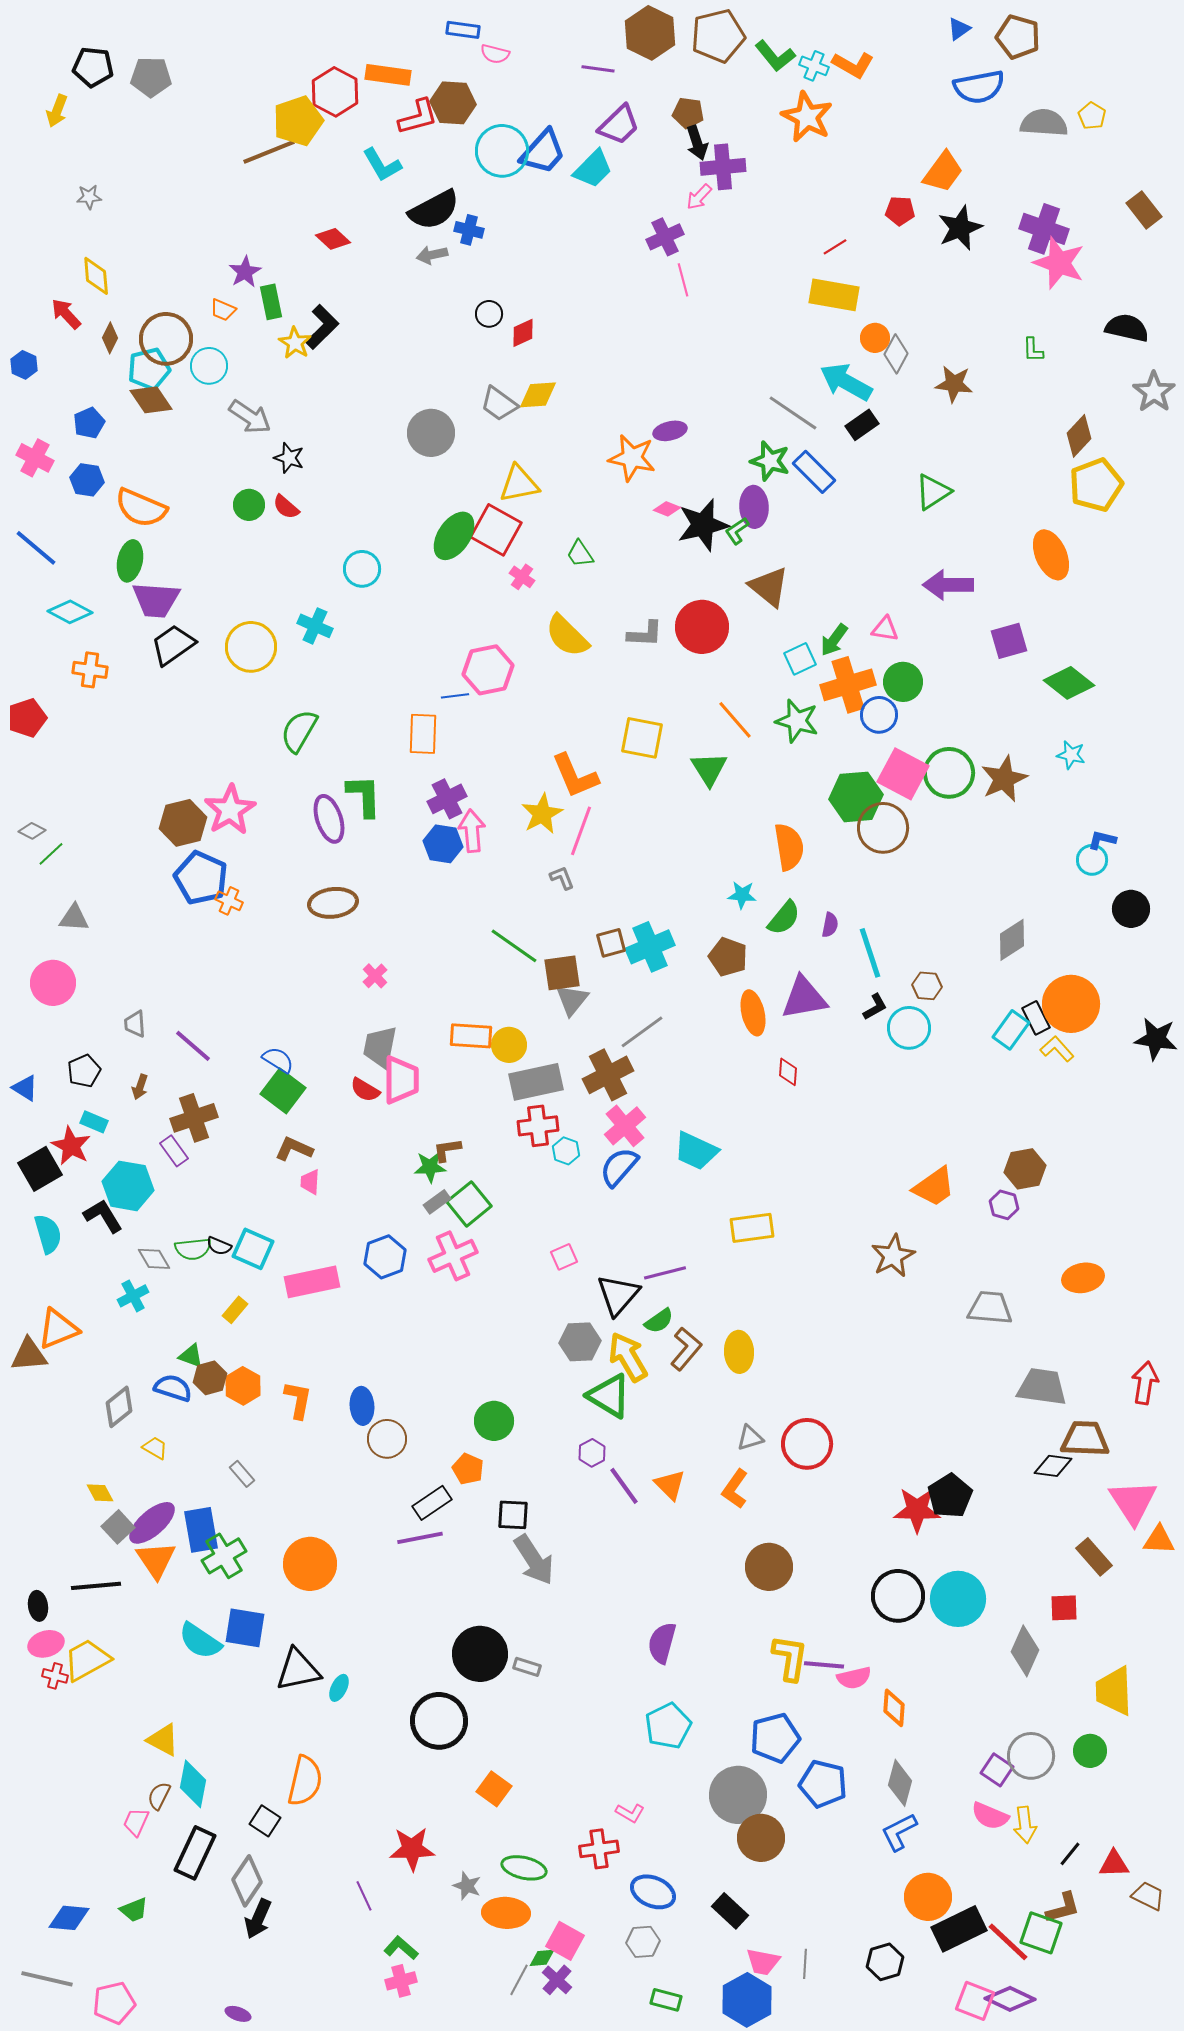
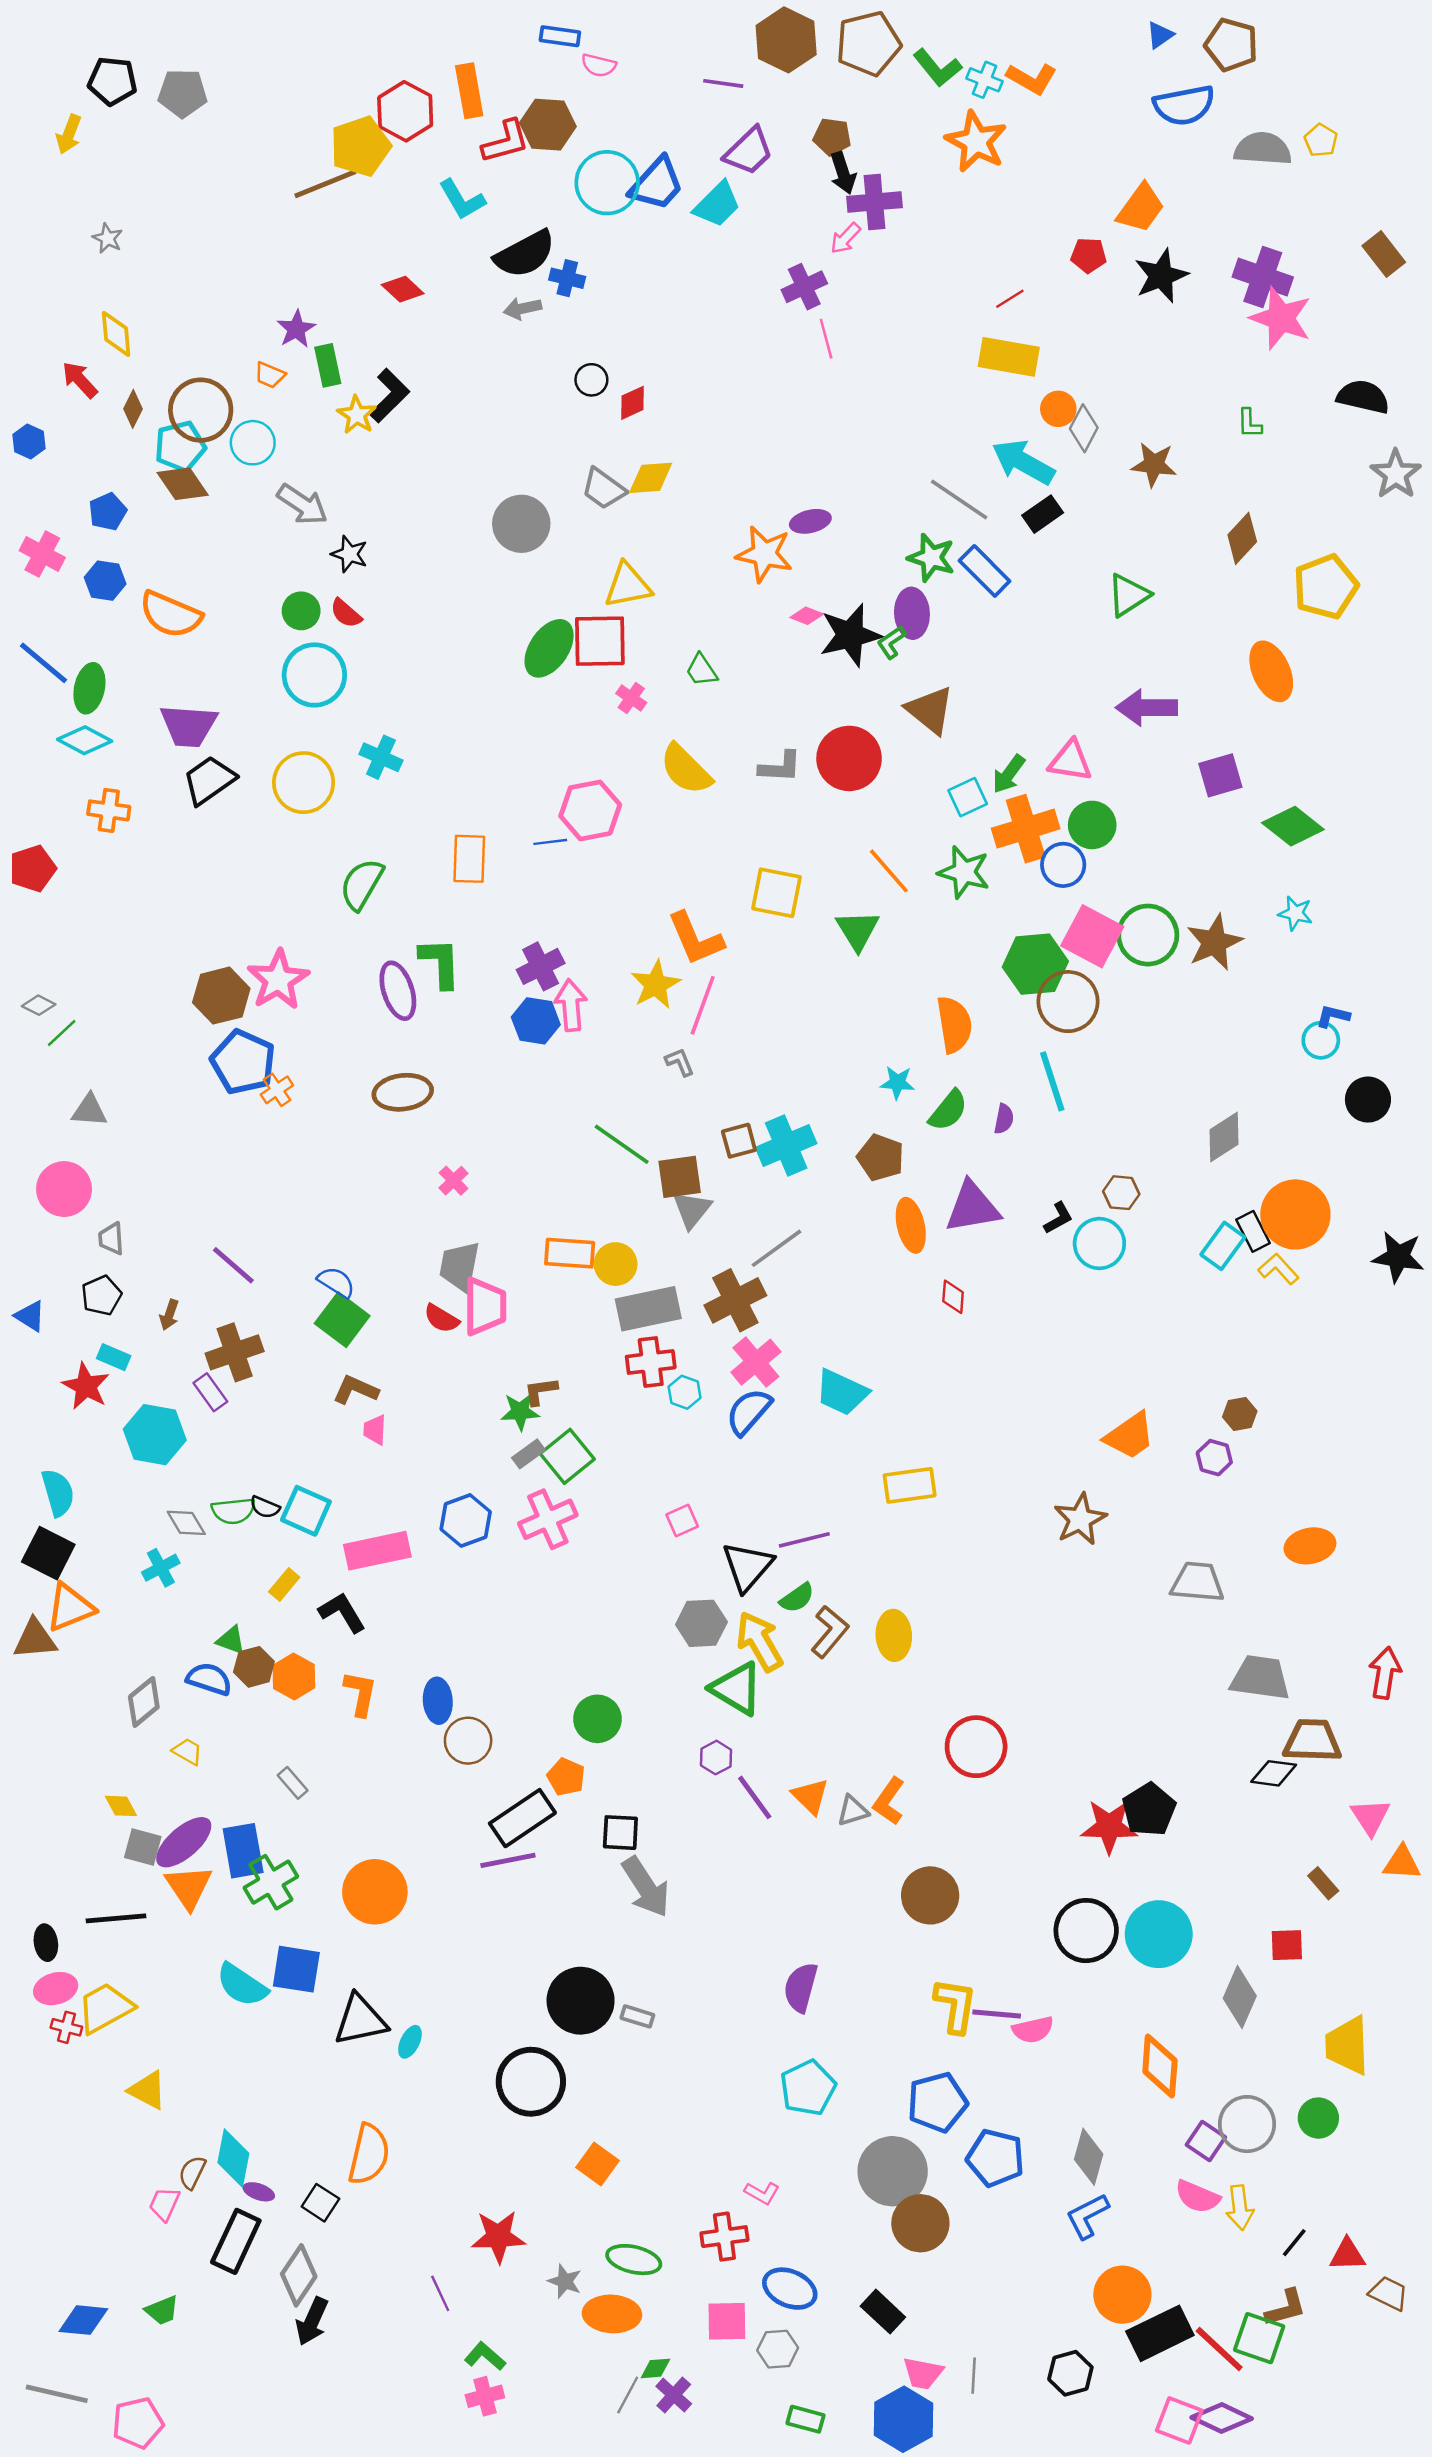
orange rectangle: (388, 75) -> (469, 91), turned 72
gray star: (89, 197) -> (108, 238), turned 30
brown diamond: (1079, 436) -> (1242, 538), moved
red square: (496, 530) -> (600, 641), turned -30
green ellipse: (130, 561) -> (89, 688), moved
cyan circle: (362, 569) -> (314, 675), moved, size x1.4
pink triangle: (885, 629) -> (1070, 761), size x1.4
orange rectangle: (423, 734) -> (469, 859), moved
orange cross: (229, 901) -> (277, 1090), turned 32
cyan line: (870, 953) -> (1052, 1081), moved
gray trapezoid: (135, 1024) -> (111, 1239), moved
black square: (40, 1169) -> (48, 1553), moved, turned -33
brown hexagon: (1025, 1169) -> (1240, 1414), size x0.7
black L-shape: (103, 1216) -> (342, 1612), moved
gray triangle: (750, 1438) -> (853, 1811), moved
pink triangle: (1133, 1502) -> (1370, 1817), size x0.7
black rectangle: (432, 1503) -> (522, 1818), size x1.4
gray square: (118, 1527) -> (143, 1847), turned -32
brown rectangle: (1094, 1557) -> (1323, 1883), size x0.7
orange diamond: (894, 1708) -> (1160, 2066), moved, size x1.4
yellow triangle: (163, 1740) -> (147, 2090), moved
pink square: (565, 1941) -> (727, 2321), moved, turned -30
purple ellipse: (238, 2014) -> (259, 2192), moved

